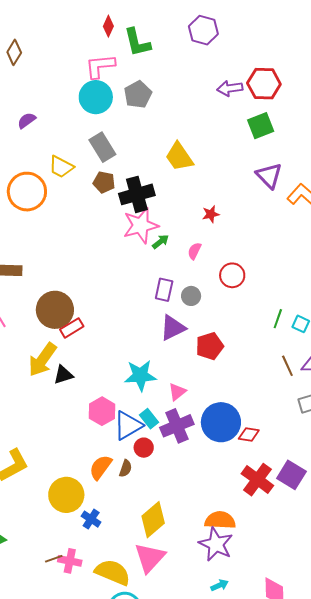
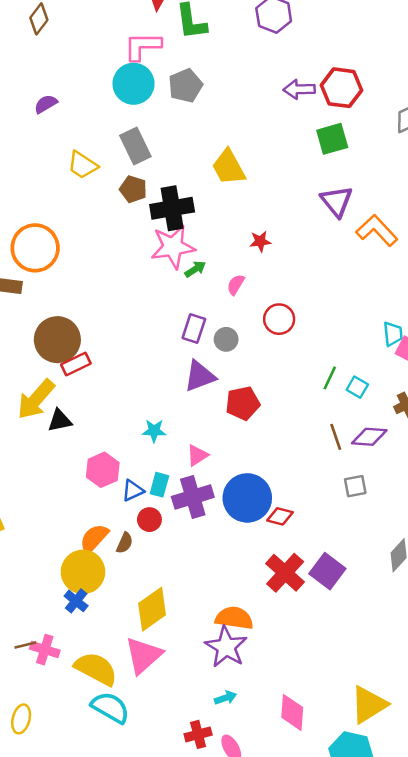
orange circle: (27, 192) -> (35, 248), moved
cyan star: (140, 376) -> (154, 431), size x0.6
cyan rectangle: (149, 419) -> (159, 485), turned 48
blue triangle: (128, 425) -> (133, 490), size x0.6
yellow circle: (66, 495) -> (83, 572), moved

